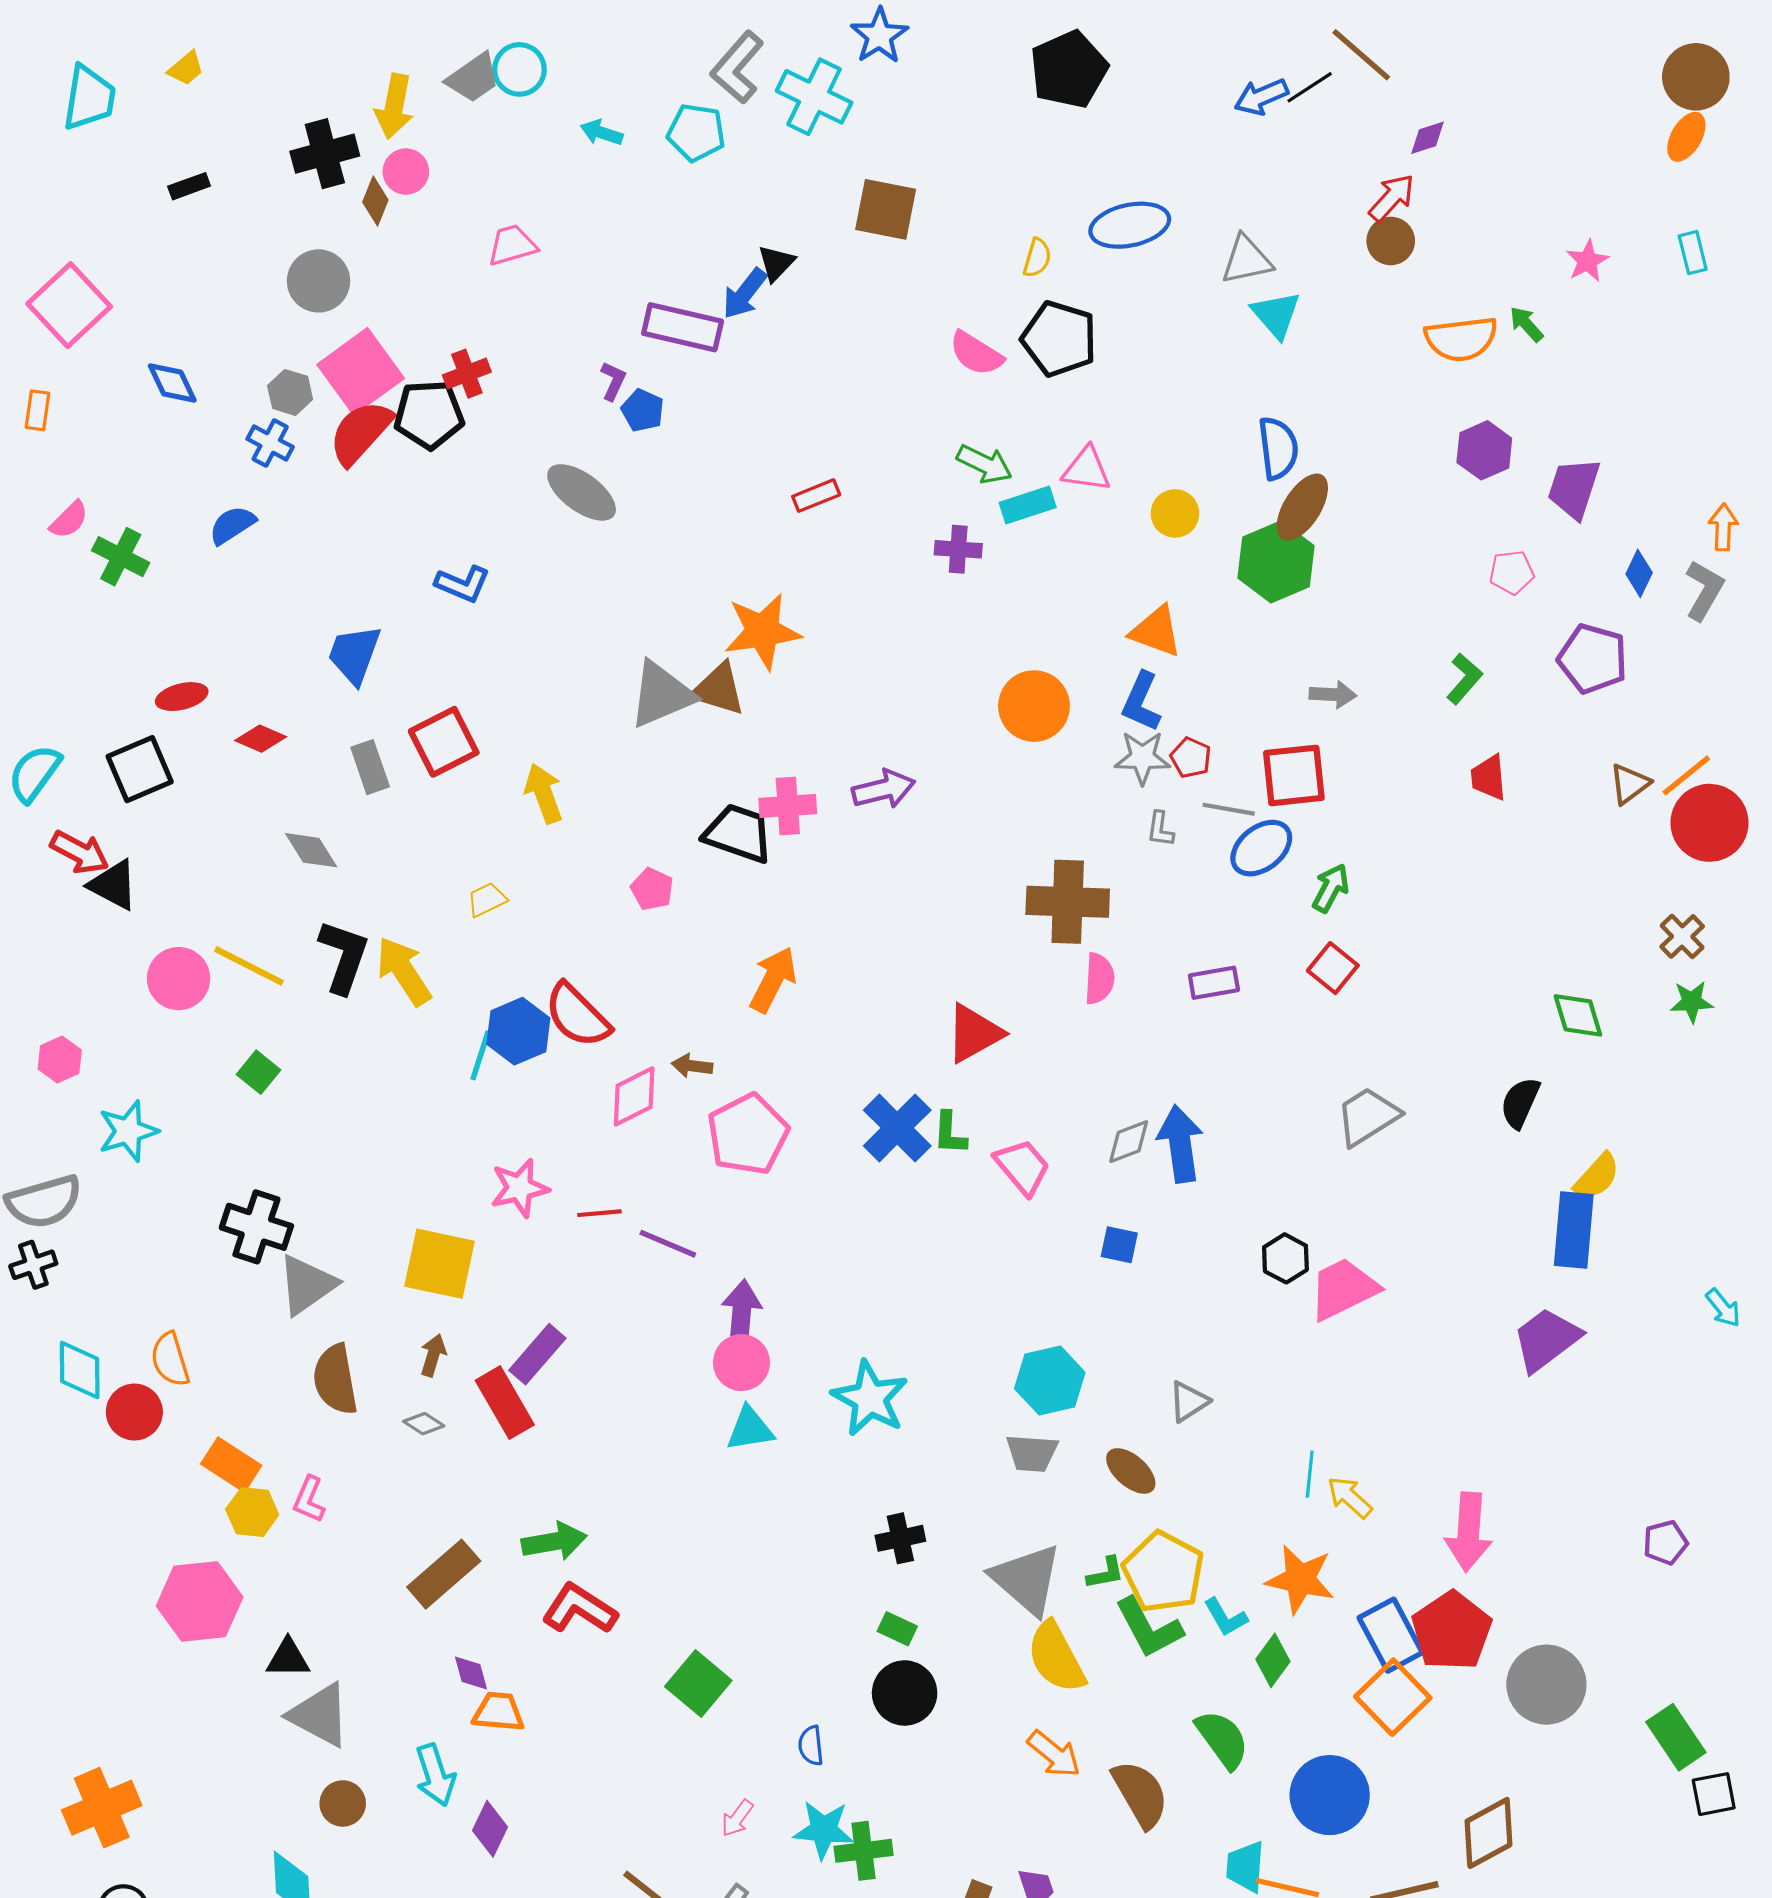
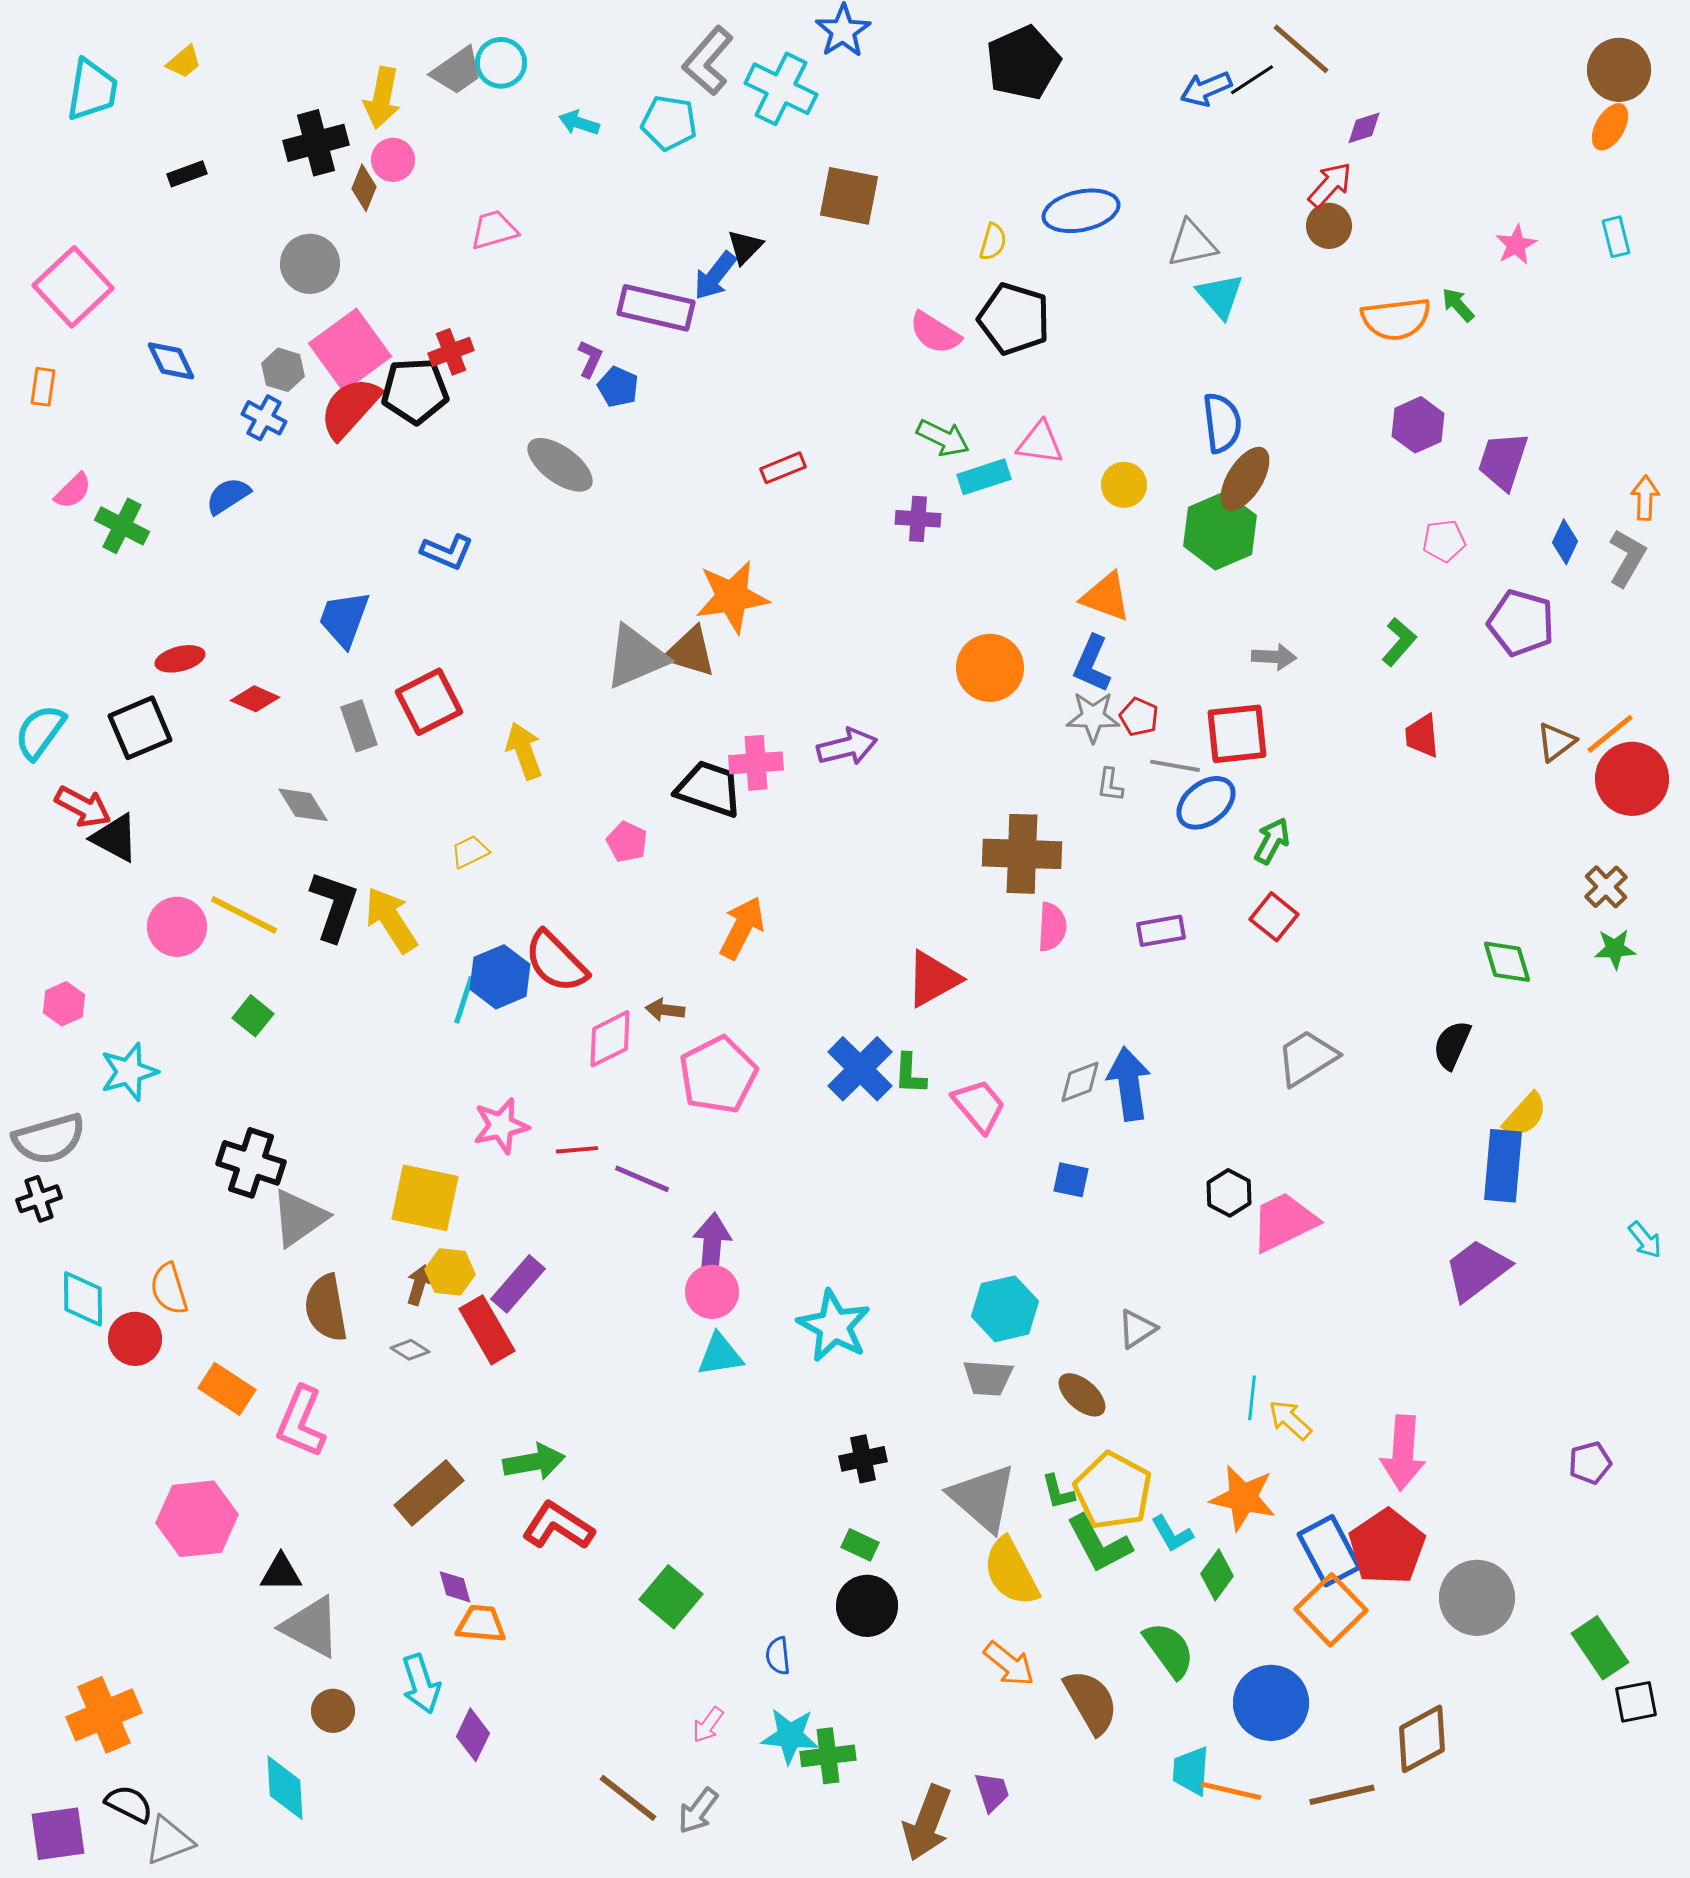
pink L-shape: (309, 1499) -> (301, 1422), size x1.6
yellow hexagon: (252, 1512) -> (450, 1272), moved
green L-shape: (1106, 1573) -> (1058, 1492), turned 87

